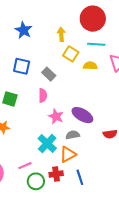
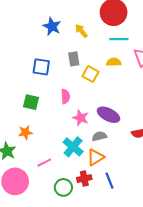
blue star: (24, 30) -> (52, 26), moved
yellow arrow: (61, 34) -> (81, 31), turned -32
yellow square: (71, 54) -> (91, 74), moved
gray rectangle: (49, 74) -> (74, 59), moved, turned 40
pink line: (25, 166) -> (44, 163), moved

